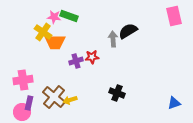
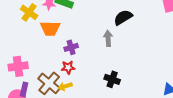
yellow cross: (43, 32) -> (29, 12), moved
gray arrow: (113, 39) -> (108, 38), moved
red star: (92, 57) -> (68, 67), moved

